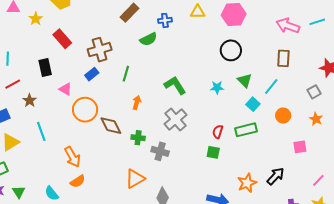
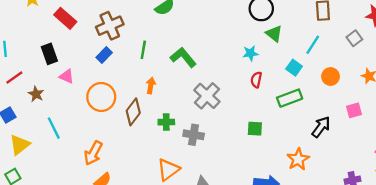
green triangle: (245, 81) -> (274, 34), moved
green L-shape: (175, 85) -> (183, 57), moved
pink triangle: (65, 89) -> (67, 76), moved
gray square: (314, 92) -> (354, 38), moved
orange arrow: (137, 102) -> (151, 86), moved
brown diamond: (111, 126) -> (133, 112), turned 70
red semicircle: (218, 132) -> (256, 80), moved
orange arrow: (72, 157) -> (93, 153), turned 65
black arrow: (276, 176) -> (321, 127), moved

